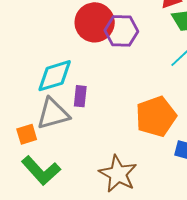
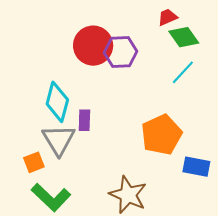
cyan diamond: (55, 76) -> (57, 102), turned -54
gray triangle: (53, 114) -> (59, 140), turned -42

